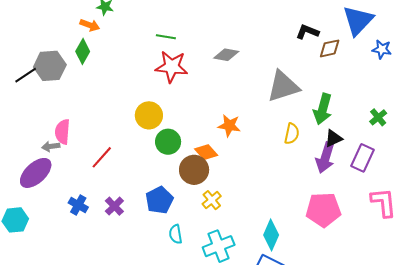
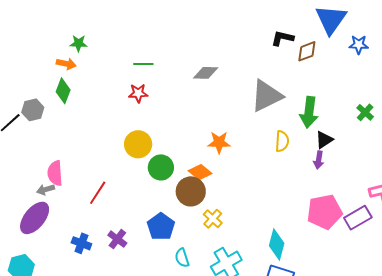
gray hexagon: (50, 66) -> (33, 110), size x0.7
red star: (172, 67) -> (138, 93), moved, size x0.6
purple arrow: (325, 158) -> (319, 160), size x0.6
purple rectangle: (362, 158) -> (358, 218), moved, turned 44

